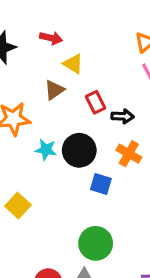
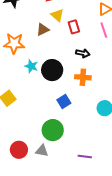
red rectangle: (95, 102) -> (74, 27), moved
orange cross: (129, 154) -> (83, 77), turned -35
blue square: (101, 184) -> (64, 102), moved, turned 32

